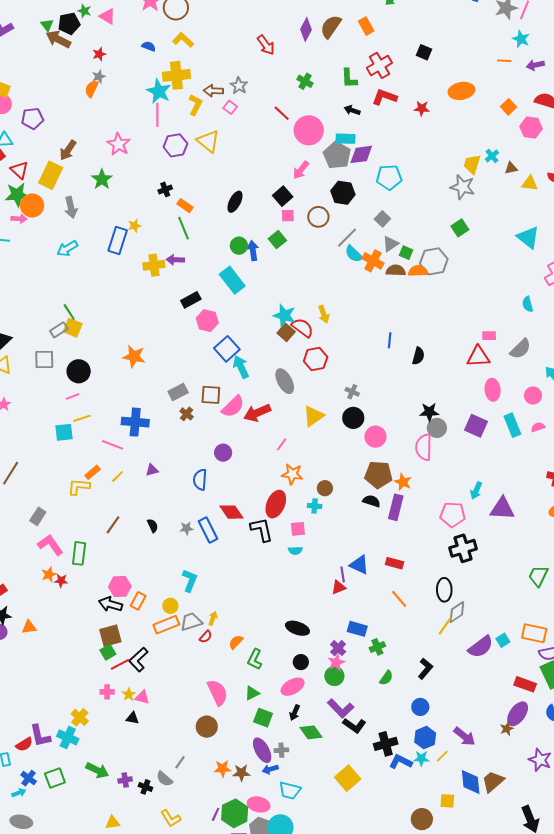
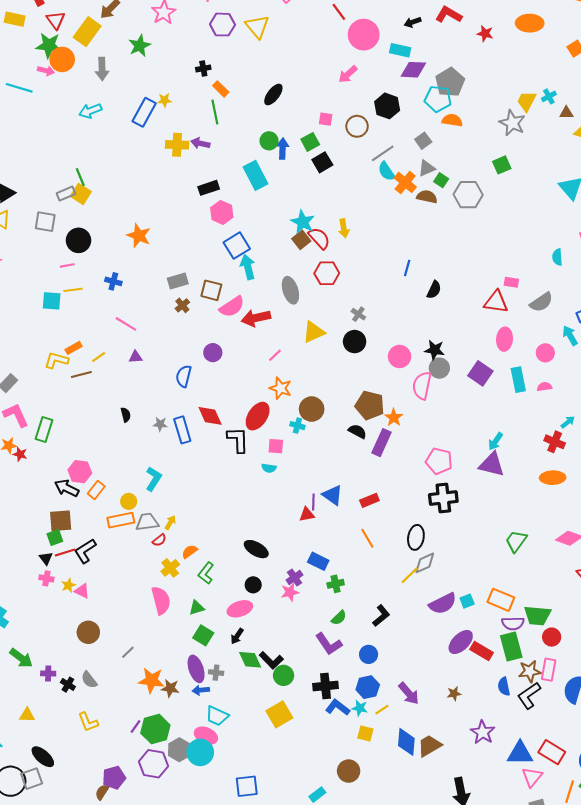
black arrow: (352, 110) -> (413, 22), turned -49
gray pentagon: (337, 155) -> (450, 82), moved
black square: (283, 196) -> (322, 162), moved
orange semicircle: (418, 271) -> (452, 120), moved
blue cross: (135, 422) -> (113, 281), moved, size x0.6
pink circle: (375, 437) -> (400, 356), moved
pink line: (113, 445) -> (126, 324), moved
brown circle: (325, 488) -> (312, 409), size x1.5
cyan arrow: (476, 491) -> (496, 441), moved
brown line: (113, 525) -> (81, 375), moved, turned 30
red rectangle: (395, 563) -> (369, 500), turned -48
green circle: (334, 676) -> (284, 675), moved
purple L-shape: (341, 708) -> (329, 644), moved
purple ellipse: (518, 714) -> (461, 642), moved
yellow cross: (80, 717) -> (170, 568), moved
black triangle: (133, 718) -> (46, 558), moved, turned 32
black L-shape: (354, 725) -> (271, 660), moved
brown circle: (207, 727) -> (88, 632), moved
gray line: (180, 762) -> (128, 652), moved
orange star: (223, 769) -> (151, 680), size x1.4
yellow square: (447, 801) -> (365, 733), moved
pink ellipse: (259, 804) -> (206, 736), moved

